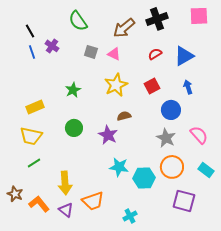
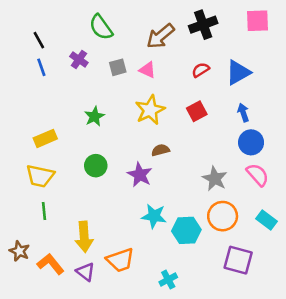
purple cross: (52, 46) -> (79, 60), moved
gray square: (91, 52) -> (118, 67), turned -32
blue circle: (171, 110) -> (251, 142), moved
green line: (34, 163) -> (44, 211), turned -64

